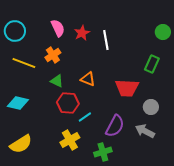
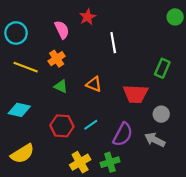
green circle: (163, 32) -> (175, 17), moved
red star: (82, 33) -> (88, 17), moved
red hexagon: (68, 103) -> (62, 126), moved
yellow cross: (70, 140) -> (80, 162), moved

